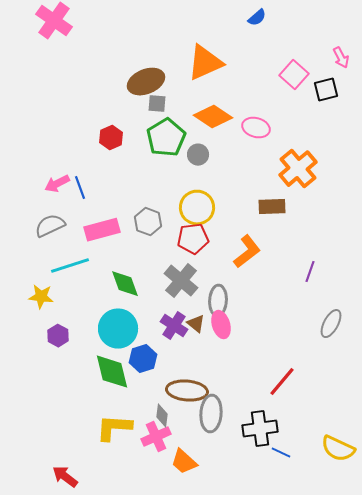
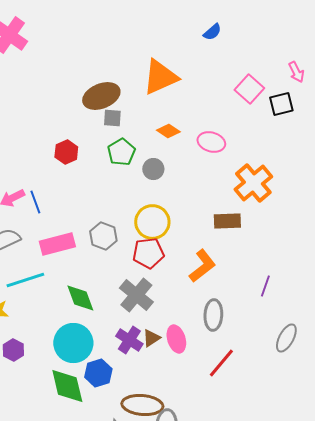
orange diamond: (213, 117) -> (168, 131), size x0.6
green pentagon: (166, 138) -> (121, 152), size x0.7
gray ellipse: (218, 301) -> (213, 315), moved
brown triangle: (196, 324) -> (151, 338), turned 48
red line: (282, 382) -> (221, 363), moved

